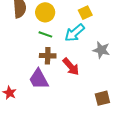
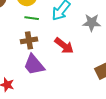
brown cross: (48, 56) -> (29, 40), moved

